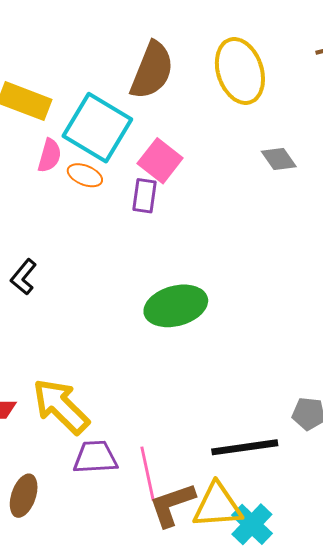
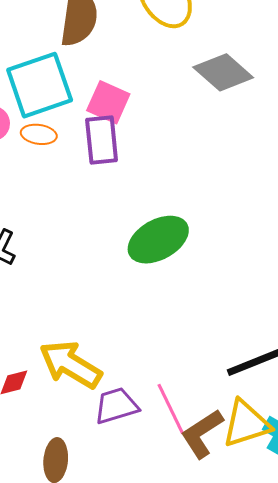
cyan square: (97, 128) -> (40, 85), turned -36
gray diamond: (279, 159) -> (223, 72), size x1.6
purple rectangle: (144, 196) -> (102, 140), size x1.4

